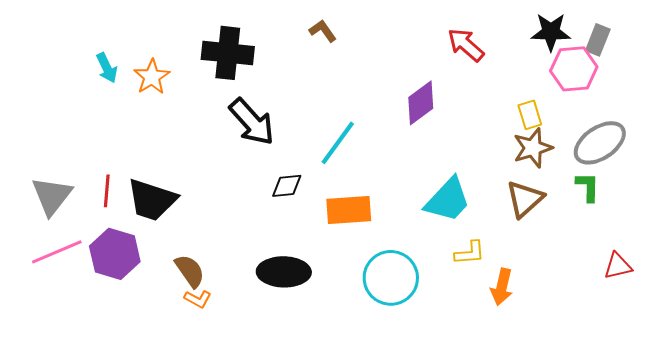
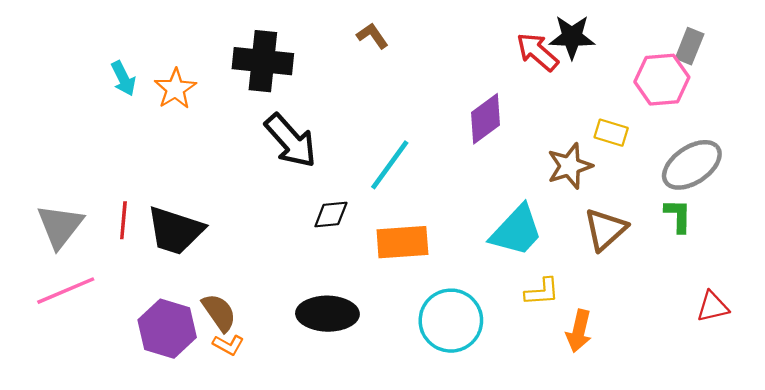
black star: (551, 32) -> (572, 37), moved
yellow rectangle: (530, 115) -> (611, 133), turned -56
brown star: (533, 148) -> (570, 166), moved
purple hexagon: (115, 254) -> (167, 329), moved

